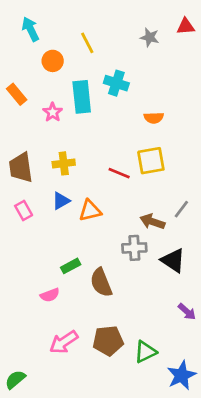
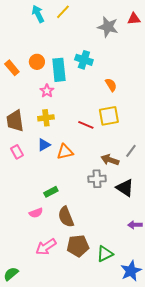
cyan arrow: (30, 29) -> (38, 14), moved
gray star: (150, 37) -> (108, 27), size x1.5
yellow line: (87, 43) -> (63, 12), moved, turned 70
orange circle: (53, 61) -> (37, 62), moved
pink star: (53, 112) -> (47, 91), moved
orange semicircle: (154, 118) -> (111, 85), turned -120
brown semicircle: (101, 283) -> (66, 217), moved
purple arrow: (187, 312) -> (135, 225), turned 136

